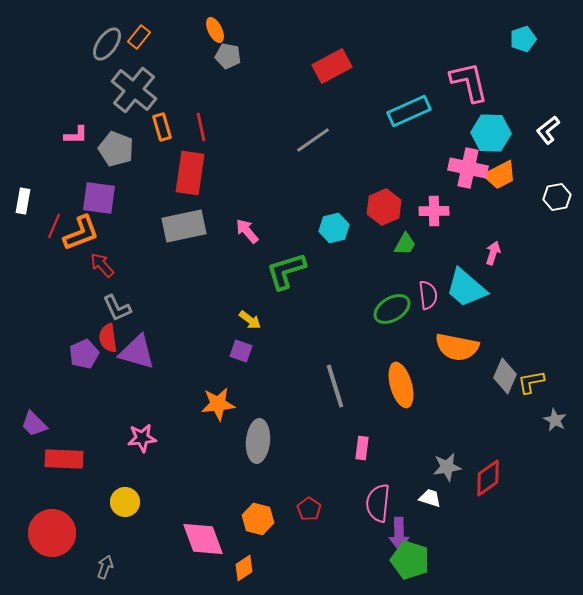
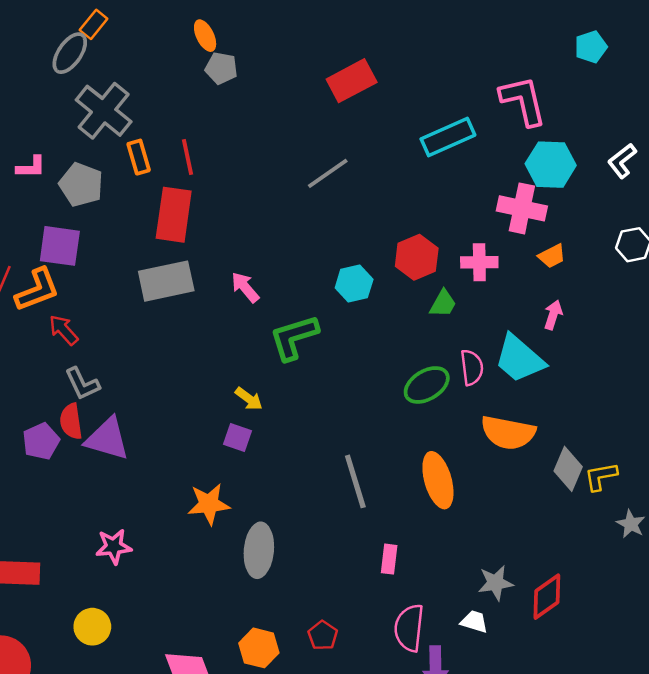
orange rectangle: (139, 37) -> (94, 24), moved
orange trapezoid: (500, 175) -> (552, 256), moved, size x0.7

